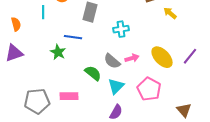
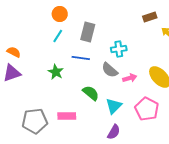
cyan line: (43, 12) -> (58, 36), moved, turned 32
orange semicircle: (16, 24) -> (14, 52), moved, turned -48
blue line: (73, 37) -> (81, 58), moved
gray semicircle: (112, 61) -> (110, 70), moved

